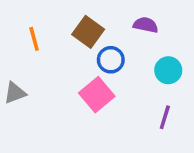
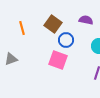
pink square: (97, 95) -> (58, 60), turned -30

